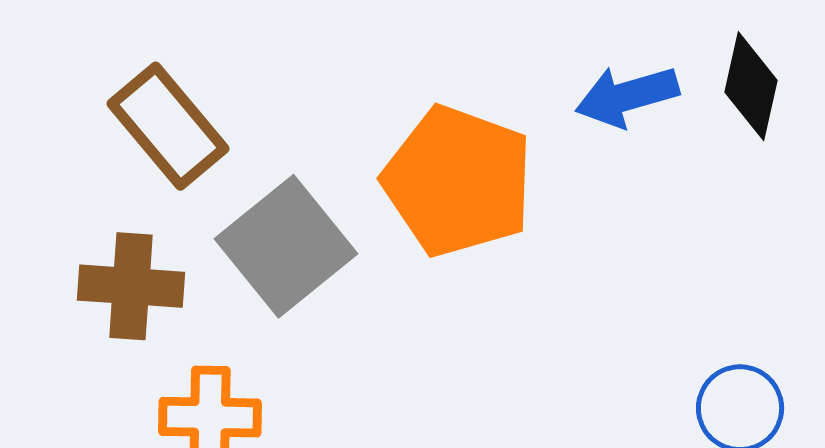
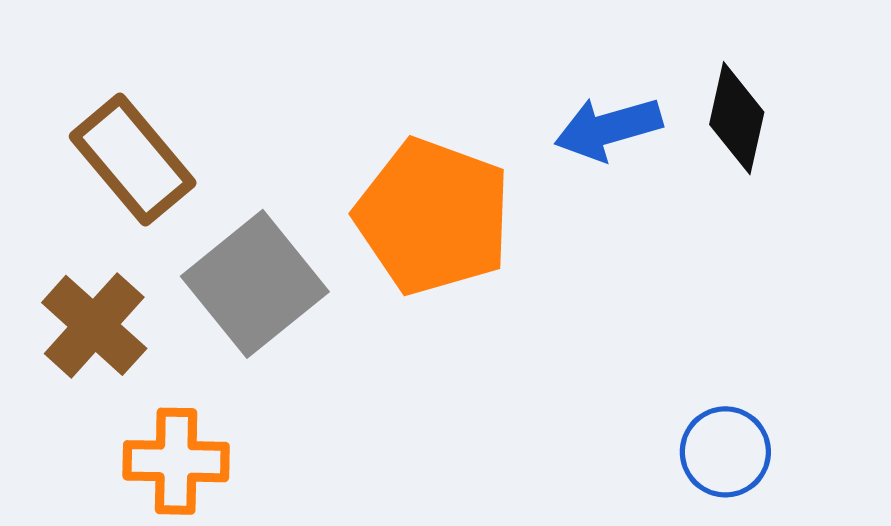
brown cross: (131, 286) -> (94, 325), turned 38

